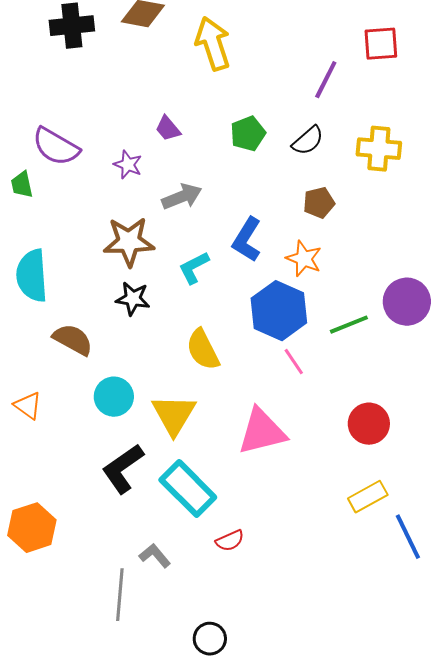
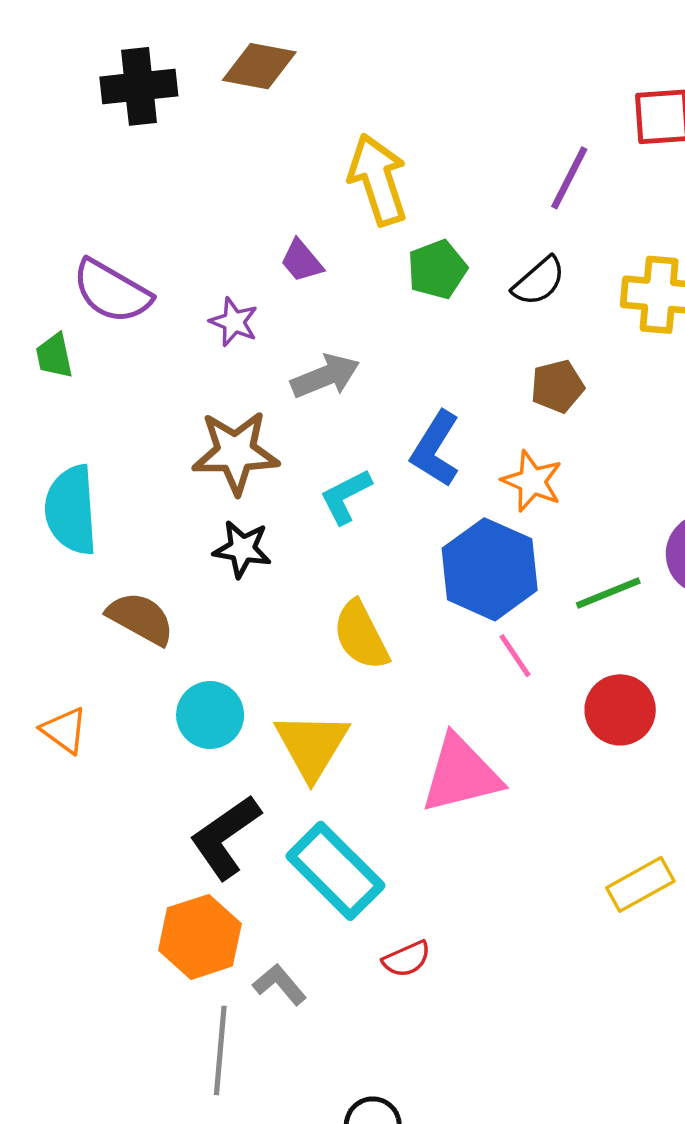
yellow arrow: (213, 44) -> (378, 180), moved
red circle: (369, 424) -> (620, 710), moved
orange hexagon: (32, 528) -> (200, 937), moved

